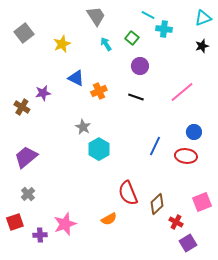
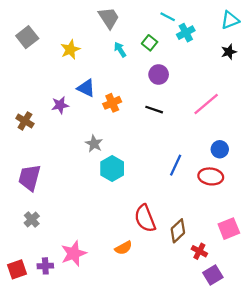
cyan cross: (164, 29) -> (186, 33), turned -35
purple star: (43, 93) -> (60, 105), moved
purple trapezoid: (26, 157) -> (29, 178), turned -35
red square: (15, 222) -> (17, 269), moved

